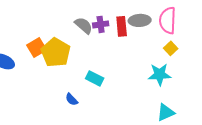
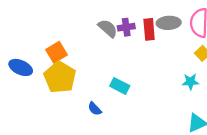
yellow pentagon: (56, 52) -> (60, 77), moved
cyan star: (160, 74) -> (190, 82), size x0.7

